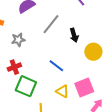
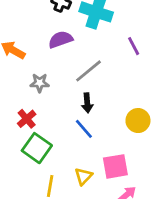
black arrow: (74, 35) -> (87, 103), moved
red cross: (14, 67) -> (27, 119), turned -32
yellow triangle: (62, 91) -> (83, 176), moved, turned 32

